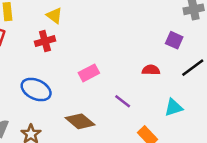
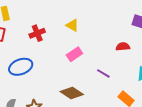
yellow triangle: (54, 15) -> (72, 25), moved
blue ellipse: (36, 89) -> (21, 67), moved, turned -40

